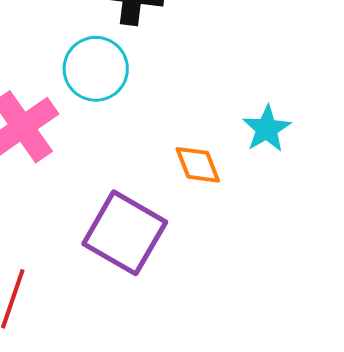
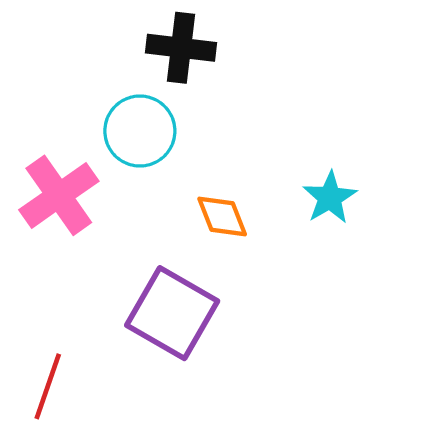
orange diamond: (198, 165) -> (222, 217), moved

